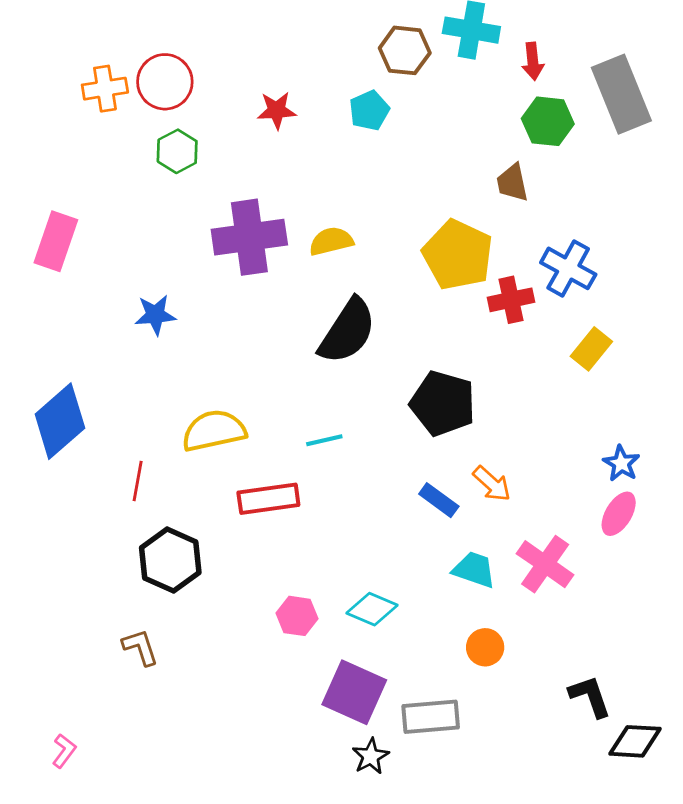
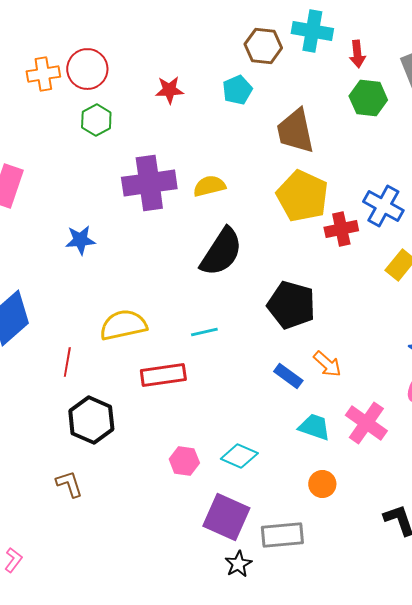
brown trapezoid: (512, 183) -> (295, 131), moved, size x1.6

